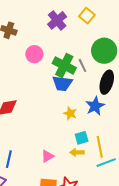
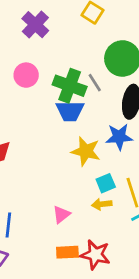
purple cross: (57, 20) -> (35, 25), moved
blue star: (95, 106) -> (119, 137), turned 30
yellow star: (70, 113) -> (86, 151), size x1.5

